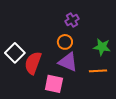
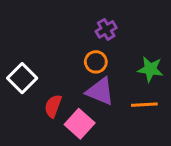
red semicircle: (33, 63) -> (53, 106), moved, size x0.7
pink square: (54, 84) -> (80, 124), turned 30

